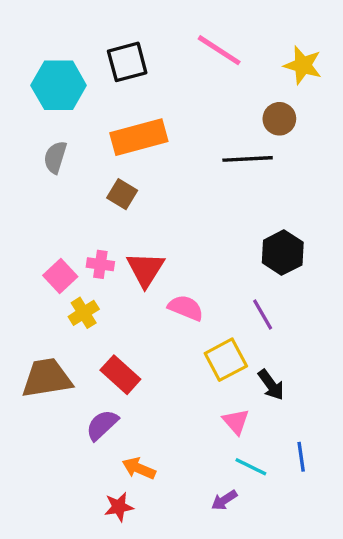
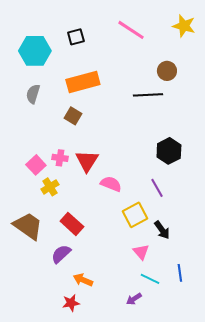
black square: (127, 62) -> (76, 37), size x0.7
yellow star: (303, 65) -> (184, 26), moved
brown trapezoid: (47, 378) -> (28, 226), turned 44

